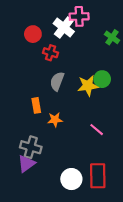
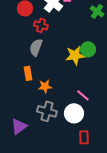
gray semicircle: (57, 81) -> (36, 47), moved
gray cross: (31, 147) -> (47, 111), moved
red rectangle: (98, 176) -> (84, 137), size x0.6
white circle: (71, 179) -> (74, 113), moved

